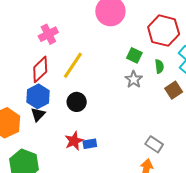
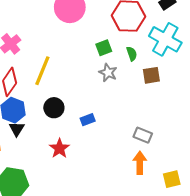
green square: (134, 55) -> (104, 48), turned -35
brown square: (174, 90) -> (151, 75), turned 36
blue rectangle: (90, 144) -> (88, 120), moved

